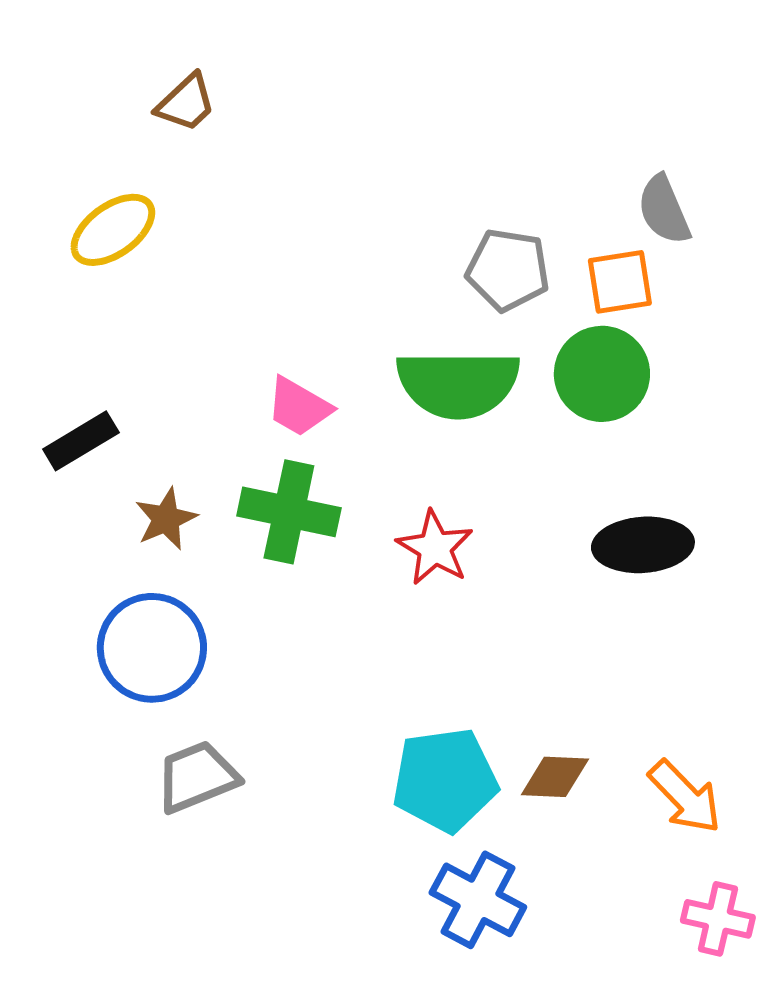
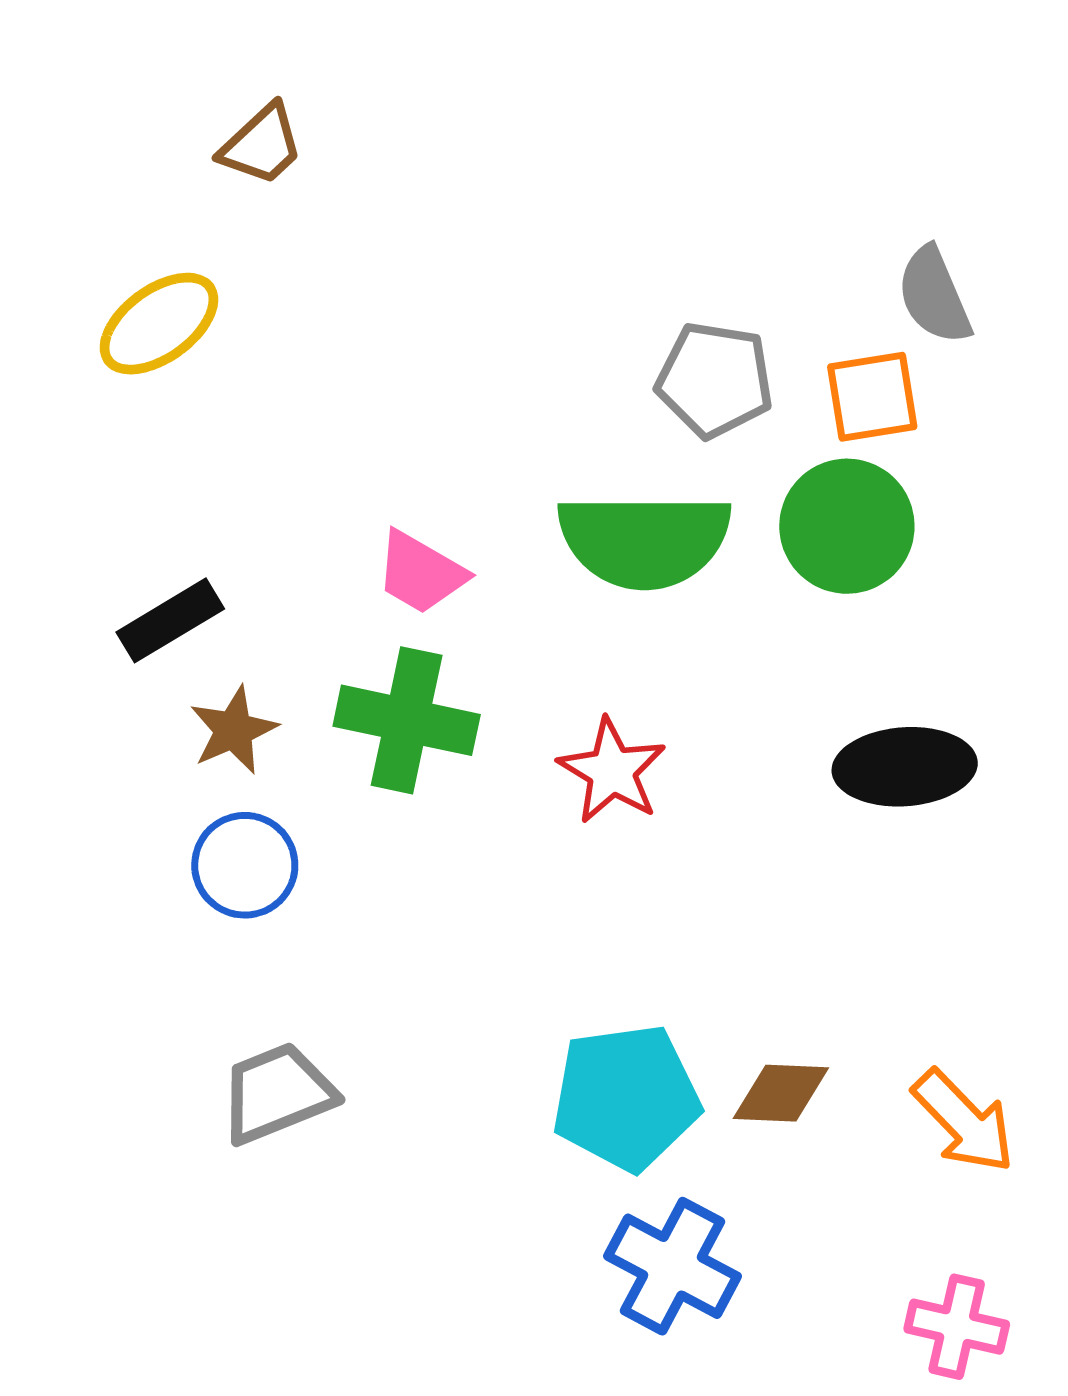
black rectangle: (81, 441) -> (170, 620), moved
blue circle: (152, 648) -> (245, 865), moved, size x0.7
pink cross: (718, 919) -> (957, 1327), moved

